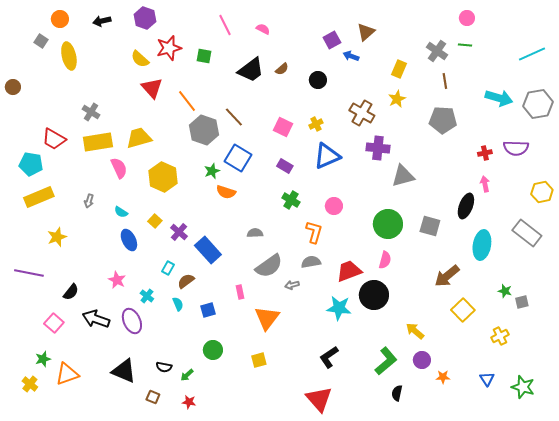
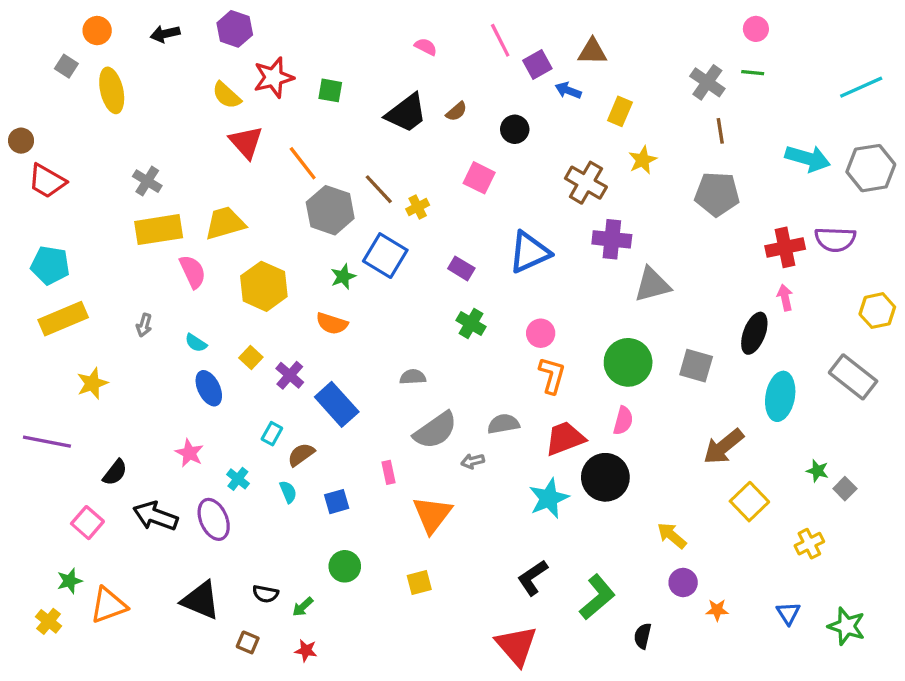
pink line: (225, 25) -> (500, 40), moved
brown triangle: (366, 32) -> (592, 52), turned 42
yellow rectangle: (399, 69) -> (620, 111), moved
yellow cross: (316, 124) -> (418, 207), moved
pink square: (283, 127) -> (479, 178), moved
red trapezoid: (54, 139) -> (47, 181), moved
red cross: (485, 153) -> (785, 247), size x1.6
orange semicircle: (226, 192) -> (332, 324), moved
orange L-shape: (314, 232) -> (552, 375), moved
gray square: (522, 302) -> (845, 489), turned -32
cyan star: (339, 308) -> (549, 498), turned -30
green L-shape: (386, 361) -> (597, 597), moved

